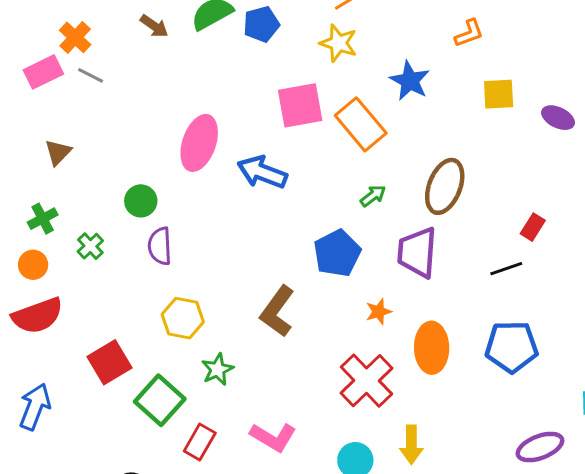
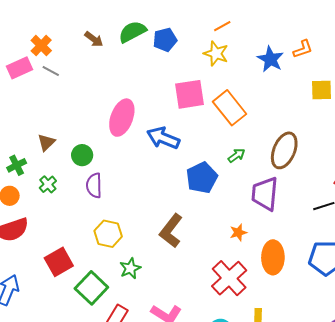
blue star: (410, 81) -> (270, 59), moved
brown triangle: (58, 152) -> (46, 142), moved
blue pentagon: (337, 253) -> (202, 178), moved

